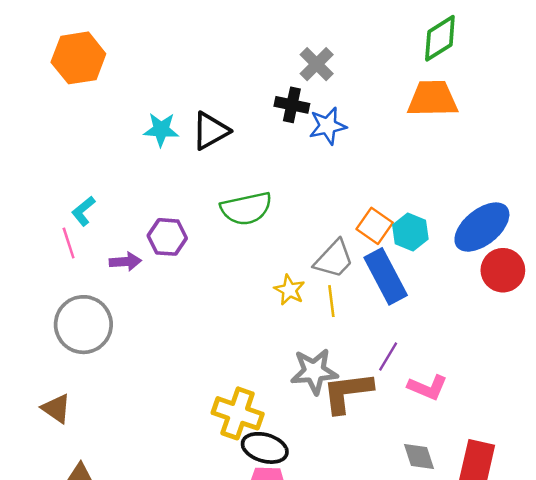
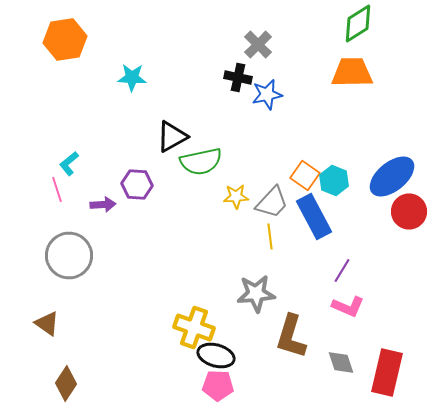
cyan star: (161, 130) -> (132, 78), moved
black triangle: (210, 131) -> (172, 136), moved
yellow star: (289, 290) -> (236, 196), moved, turned -30
purple line: (388, 357) -> (342, 270), moved
brown L-shape: (347, 392) -> (291, 336), moved, turned -66

